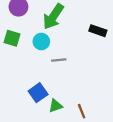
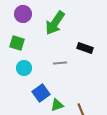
black rectangle: (98, 31) -> (85, 48), moved
cyan circle: (41, 42) -> (24, 68), moved

